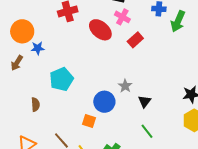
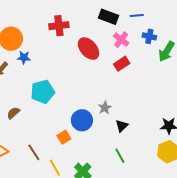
pink cross: (122, 17) -> (121, 40), moved
brown semicircle: (35, 104) -> (13, 113), turned -136
orange square: (89, 121) -> (64, 137), turned 32

